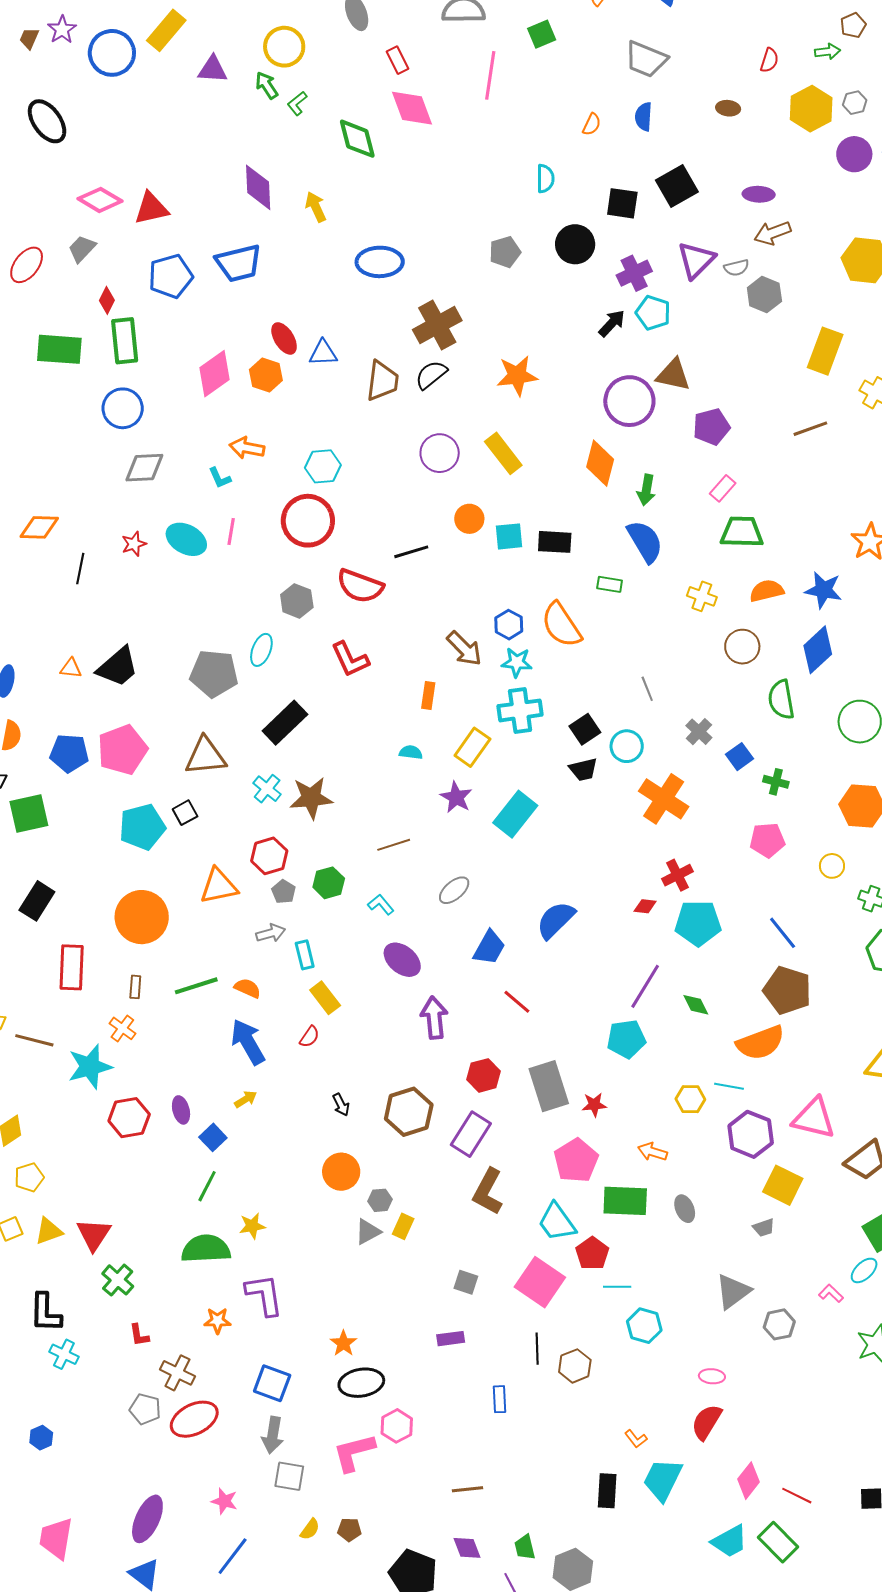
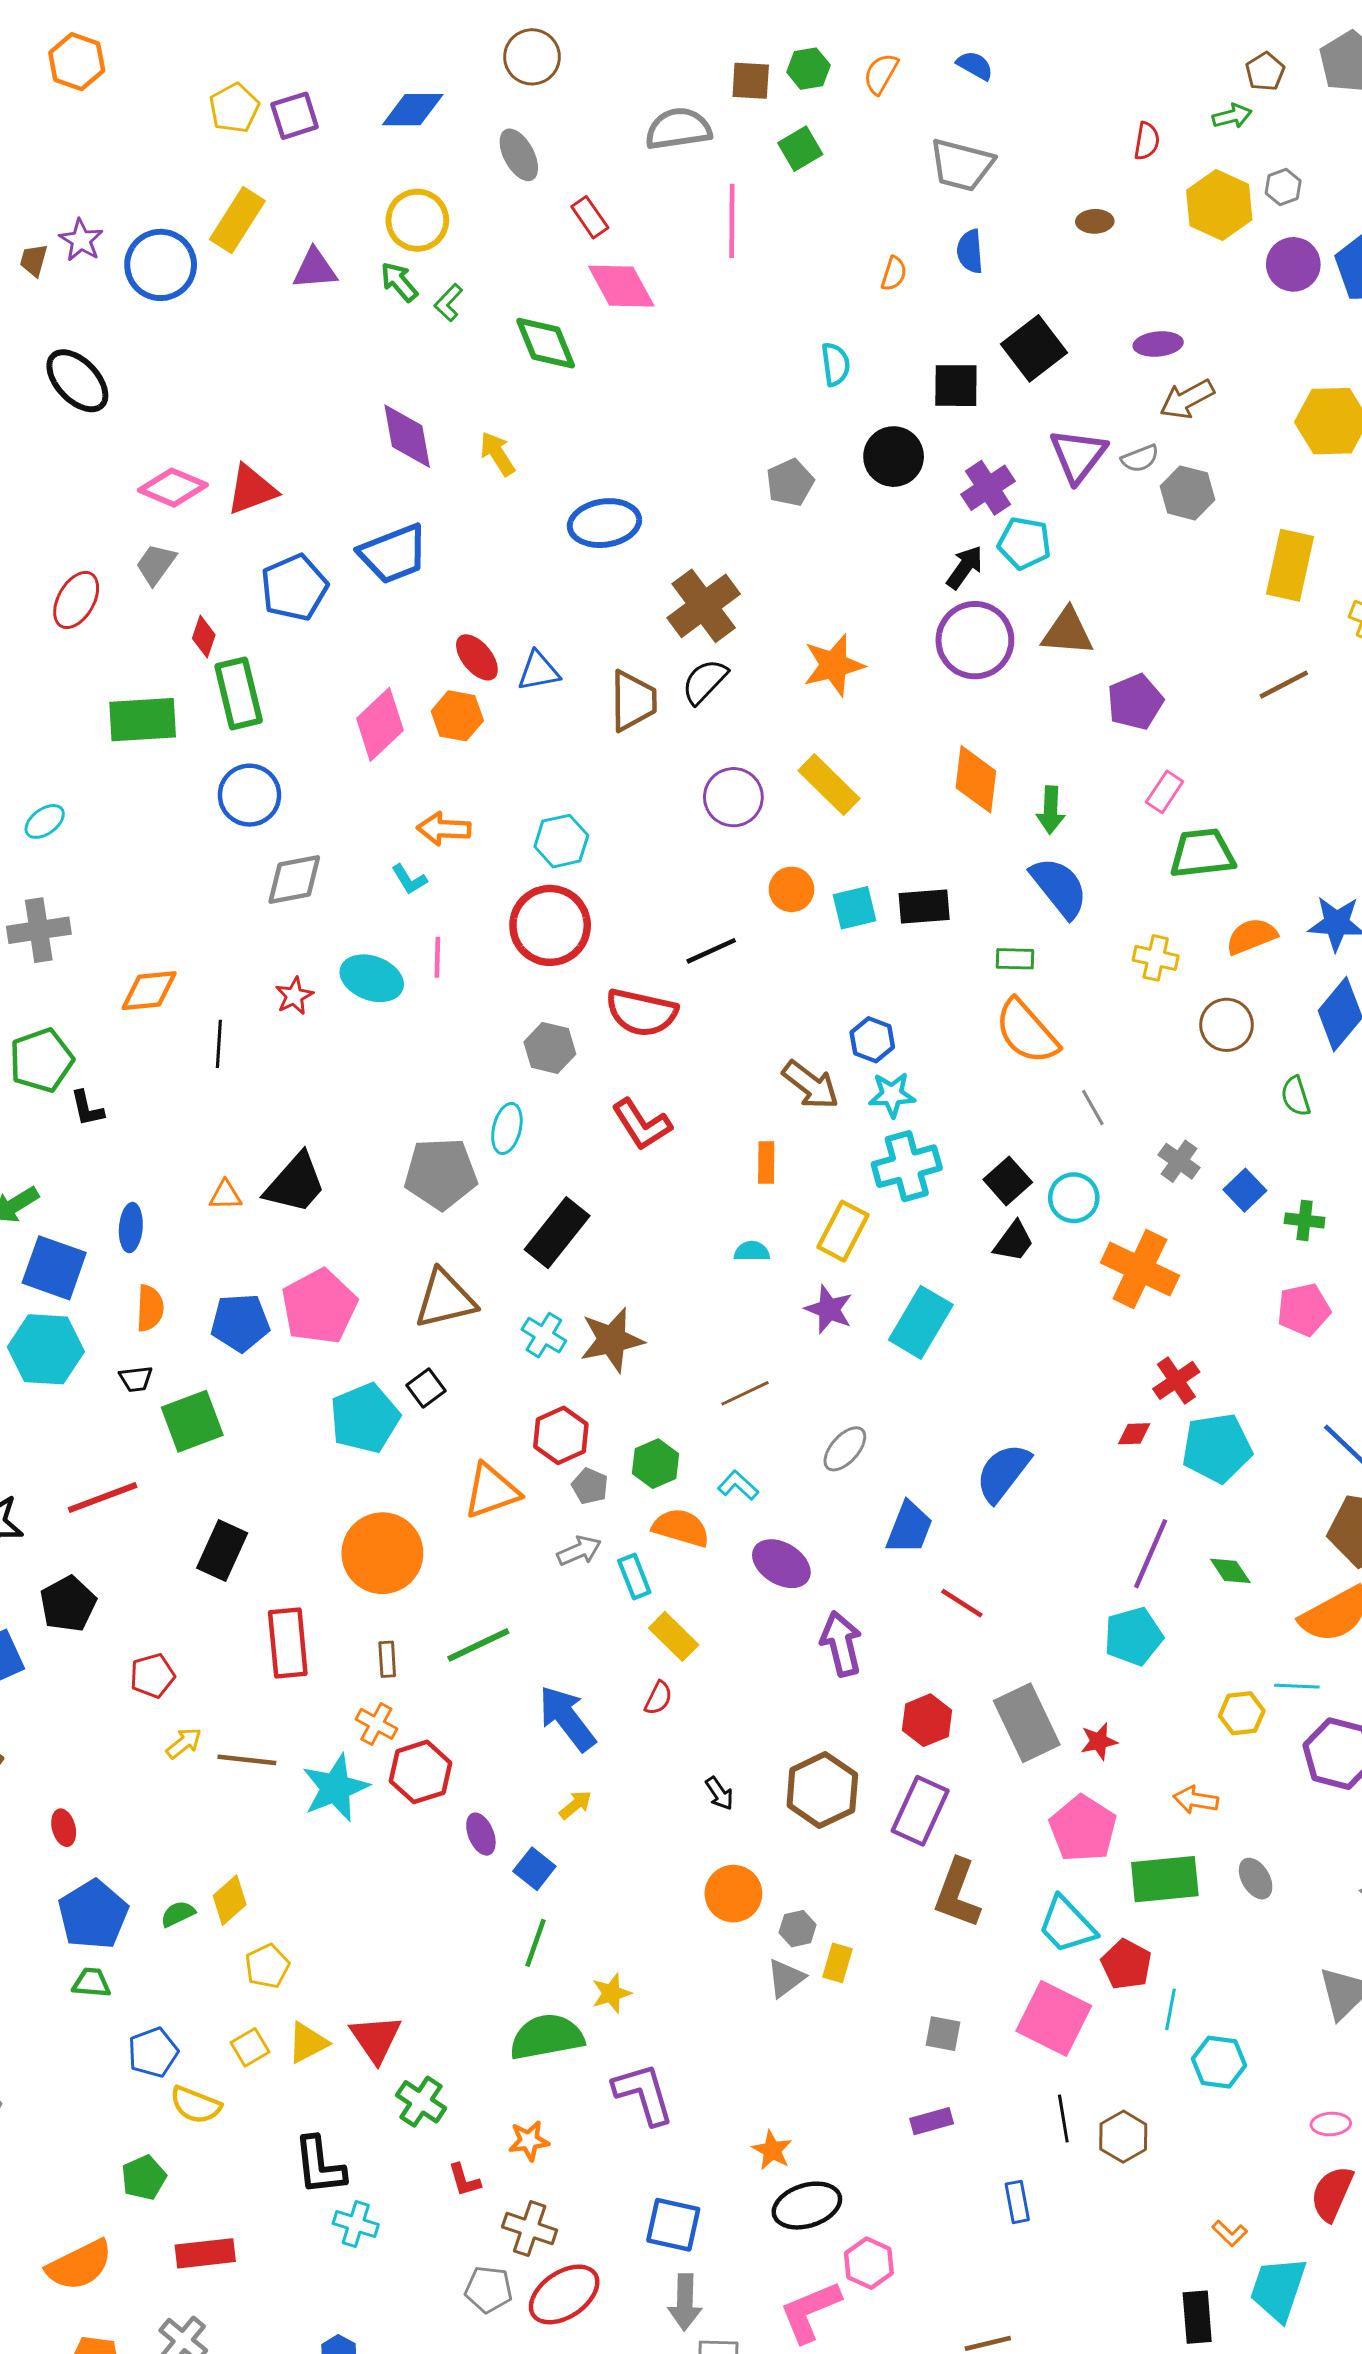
purple circle: (629, 401) -> (975, 640), moved
orange semicircle: (561, 625) -> (1027, 1032), moved
green semicircle: (781, 700) -> (1296, 1096), size x0.7
black trapezoid: (583, 769) -> (1014, 1242), turned -32
orange semicircle: (248, 988) -> (681, 1528), moved, size x1.4
red hexagon: (129, 1118) -> (421, 1772), moved
cyan line: (617, 1287) -> (1170, 2009), turned -72
orange star: (217, 1321) -> (529, 2141), moved

